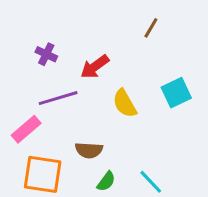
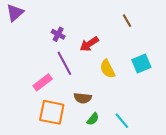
brown line: (151, 28) -> (127, 21), turned -64
purple line: (58, 98) -> (64, 63), turned 75

